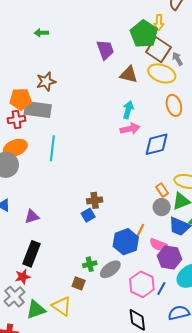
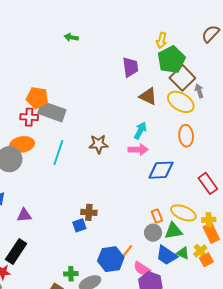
yellow arrow: (159, 22) -> (162, 40), moved
brown star: (46, 82) -> (99, 144), moved

